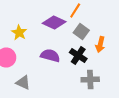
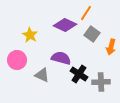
black cross: (78, 56) -> (79, 74), moved
gray triangle: (23, 82) -> (42, 75), moved

